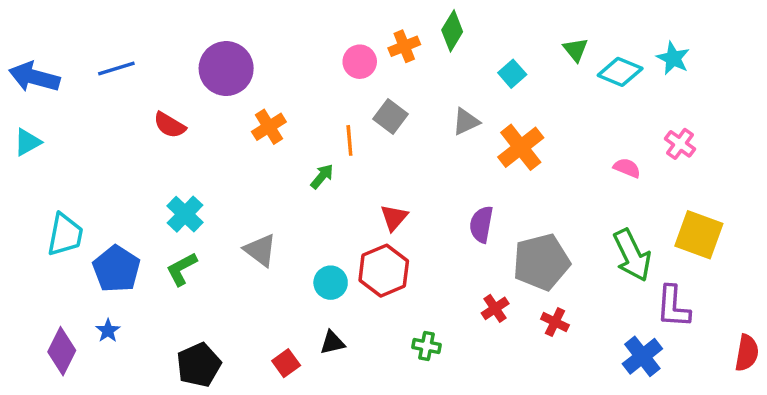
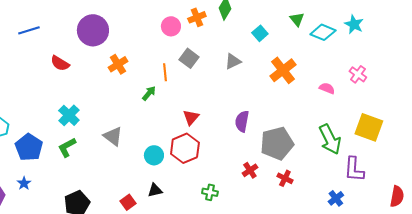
orange cross: (521, 147) -> (283, 70), moved
blue cross: (642, 356) -> (336, 198), size x0.7

